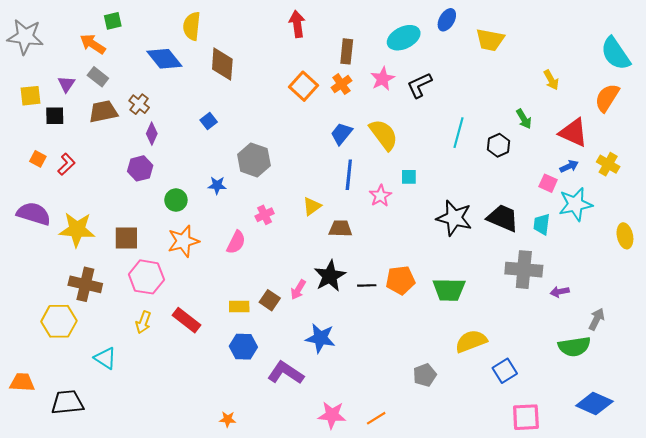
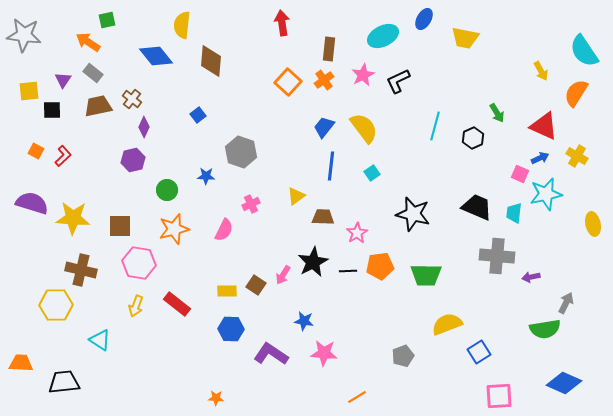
yellow arrow: (551, 80) -> (541, 71), moved
cyan square: (409, 177) -> (372, 173), moved, turned -35
pink star: (380, 196) -> (357, 233), moved
black star: (454, 218) -> (413, 214), moved
blue star: (320, 338) -> (304, 321), size x0.7
pink star: (332, 415) -> (324, 353), moved

